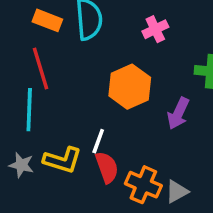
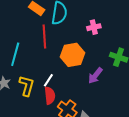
red line: (40, 68) -> (44, 37), moved
yellow L-shape: (62, 160) -> (27, 86), turned -105

